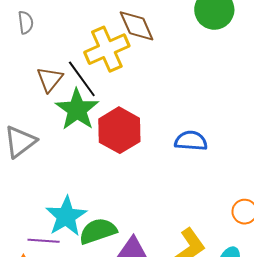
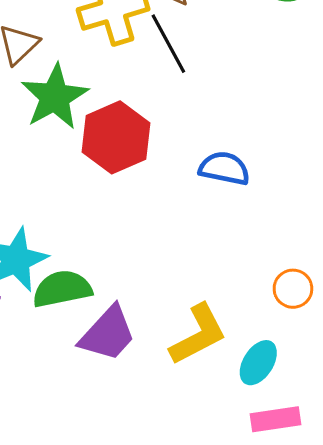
black line: (82, 79) -> (168, 44), moved

